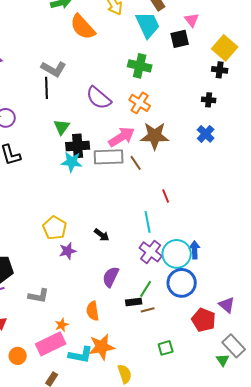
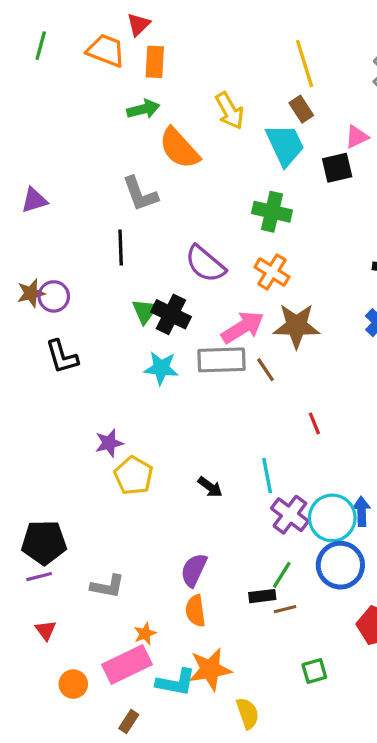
pink triangle: (192, 20) -> (357, 137), turned 42
gray L-shape: (54, 69) -> (140, 194), moved, turned 40
black cross: (78, 146) -> (171, 314), moved, turned 30
cyan line: (148, 222) -> (267, 476), moved
purple star: (68, 251) -> (109, 443), moved
purple semicircle: (111, 277) -> (194, 570), moved

